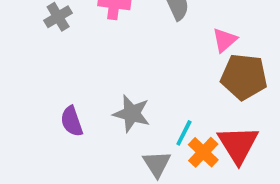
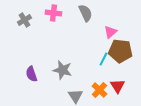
cyan line: (184, 133) -> (103, 59), moved
red triangle: (238, 145) -> (117, 86), size x0.7

